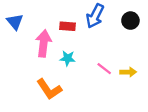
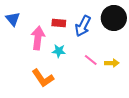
blue arrow: (95, 16) -> (83, 26), moved
black circle: (130, 21) -> (114, 18), size x1.6

